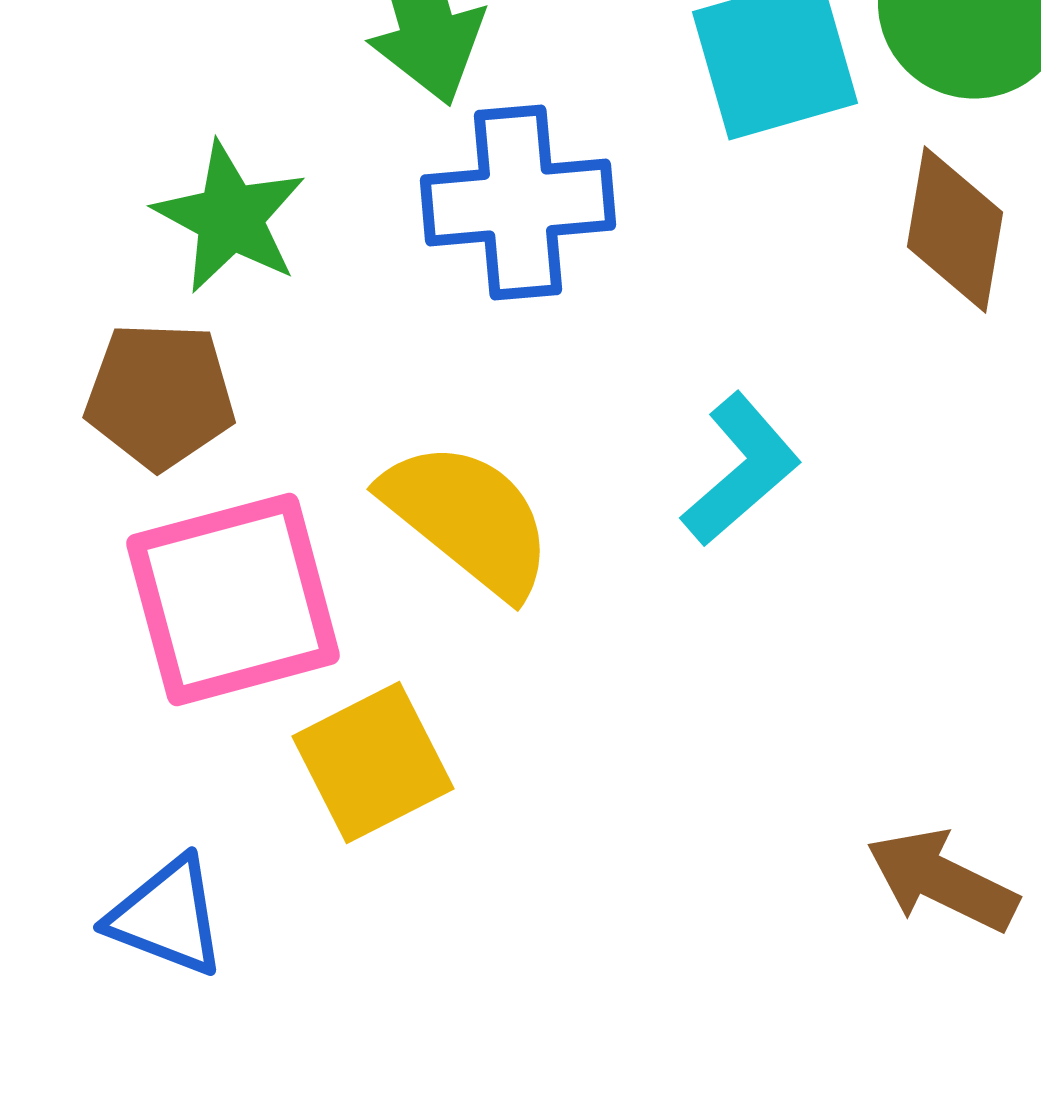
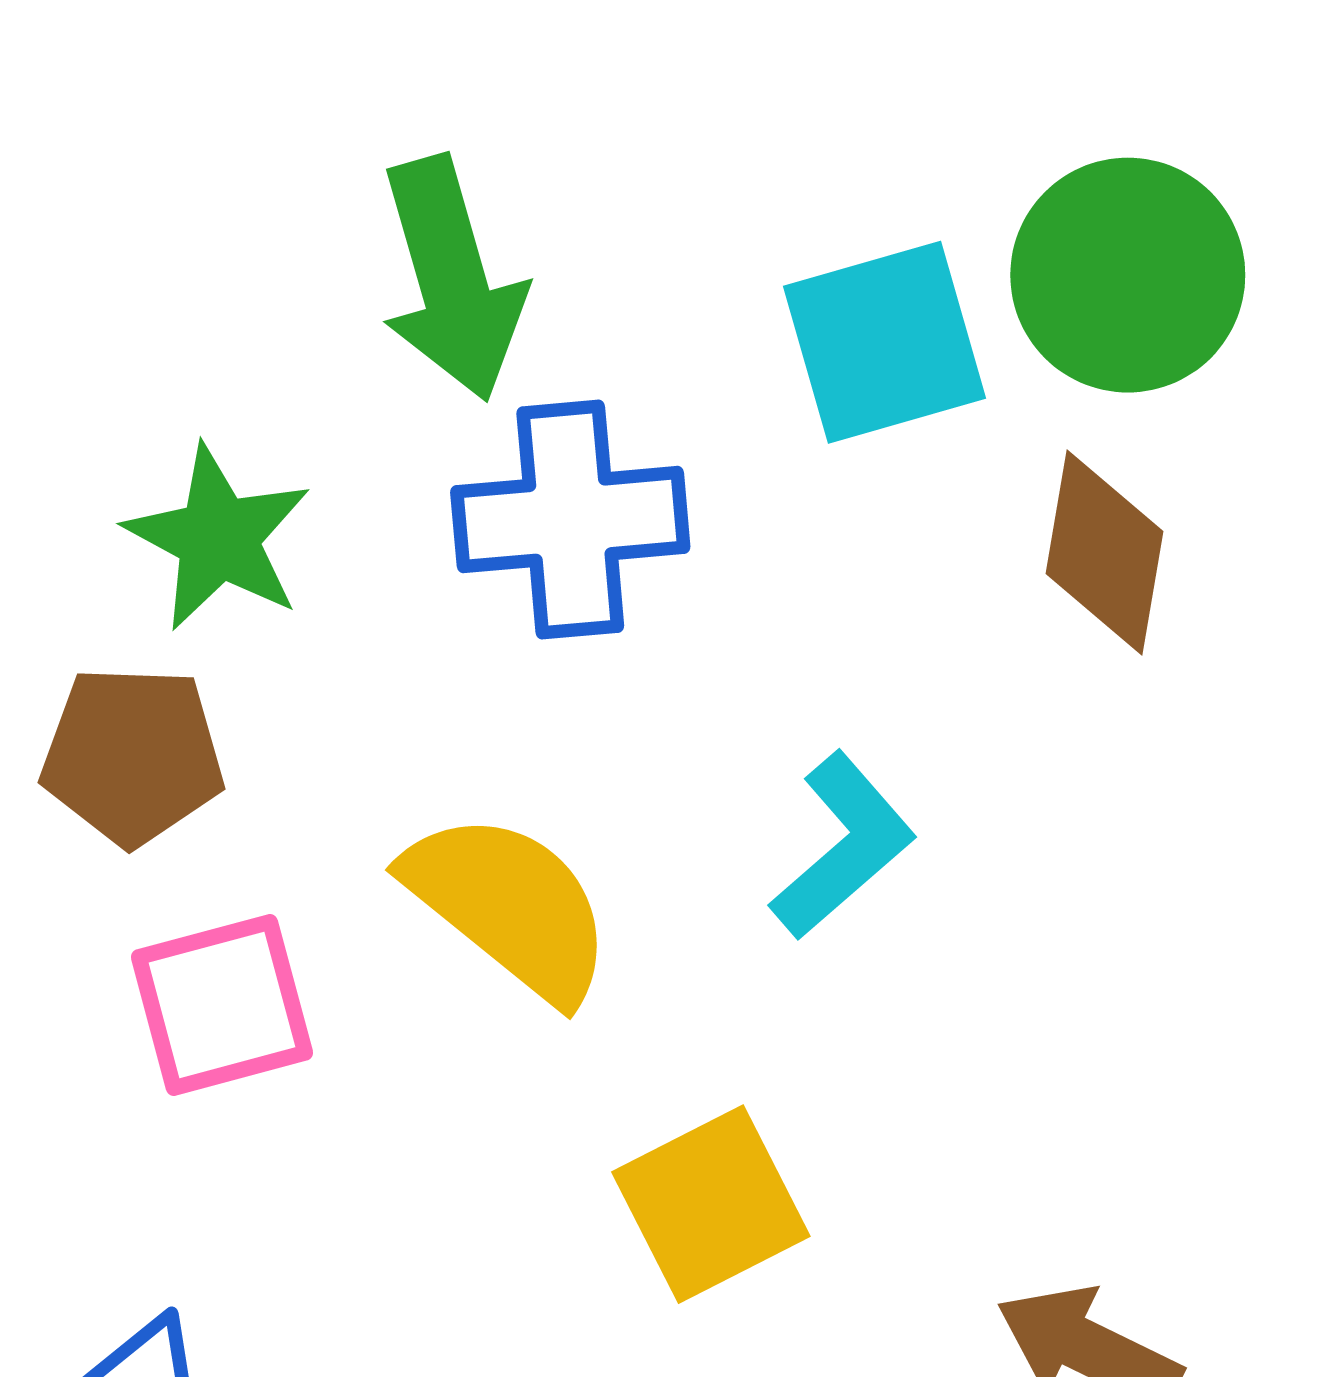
pink square: (233, 599) -> (222, 1005), size x0.7
yellow square: (373, 762) -> (711, 1204), moved

